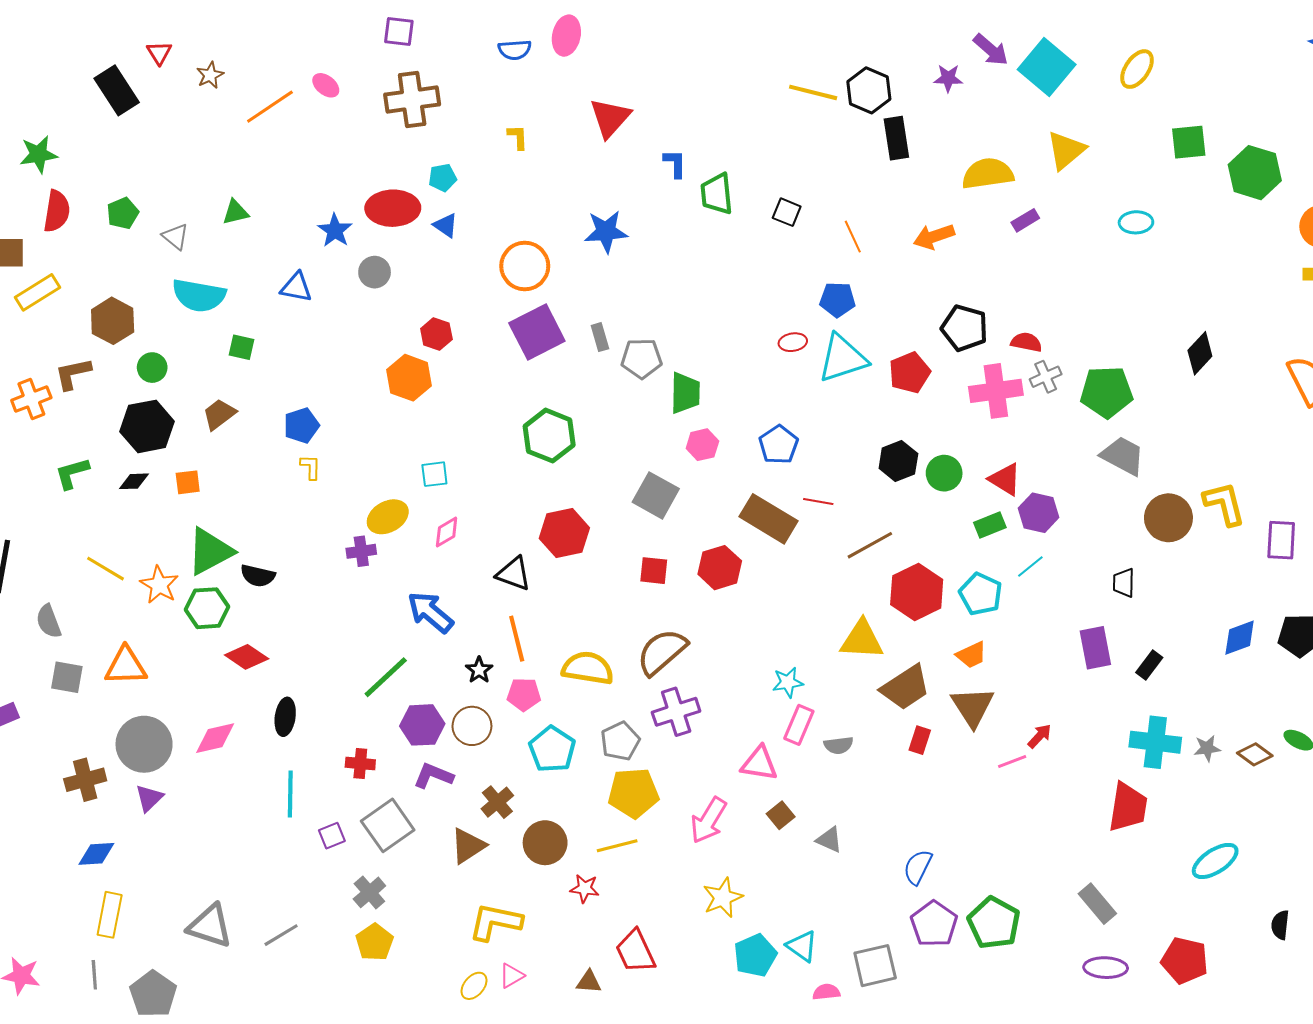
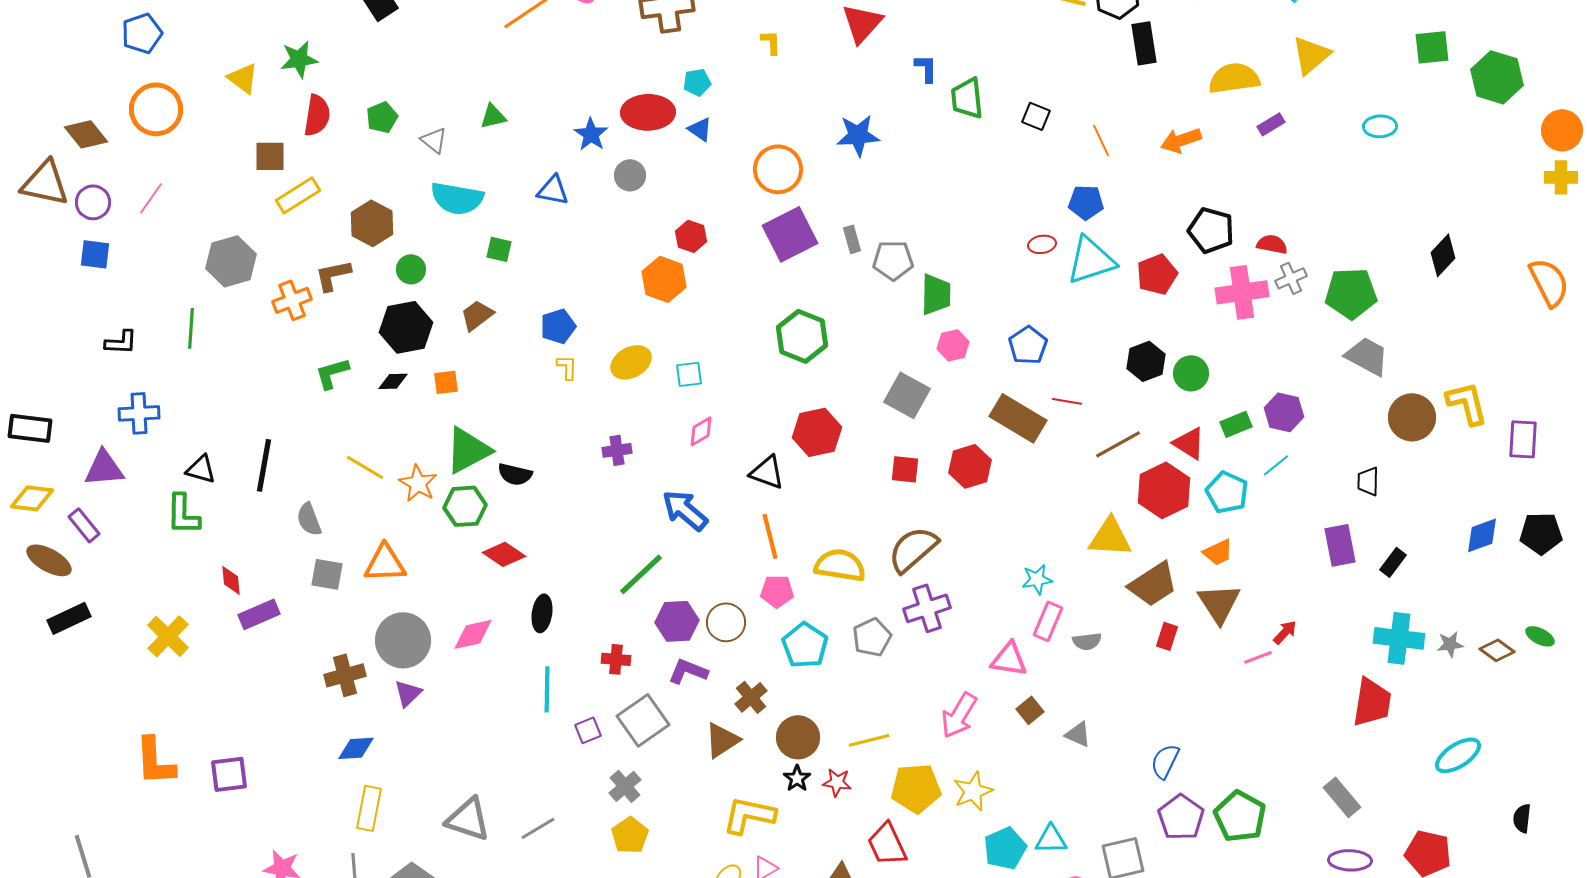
red triangle: (1005, 479) -> (1189, 443), moved
yellow ellipse: (388, 517) -> (631, 362), moved
black star: (479, 670) -> (797, 778), moved
yellow pentagon: (633, 793) -> (916, 788), moved
cyan triangle: (802, 946) -> (1051, 839), turned -36

